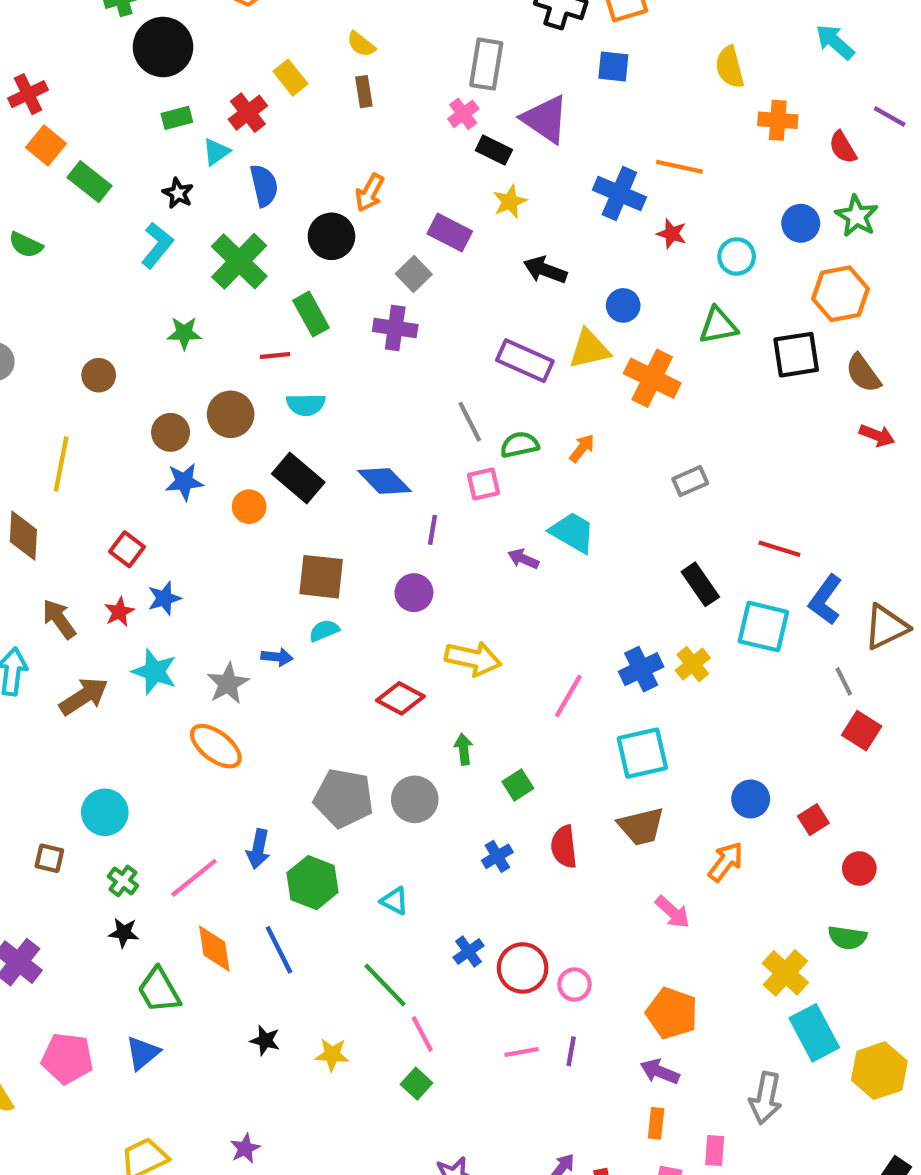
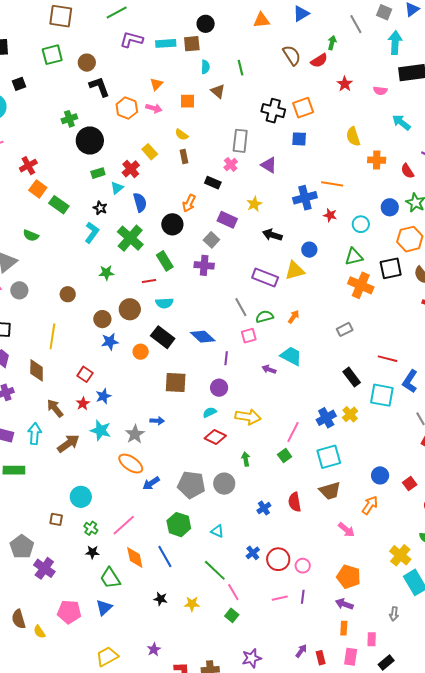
purple triangle: (545, 119) -> (269, 165), size x0.7
black rectangle: (494, 150) -> (213, 183), moved
blue cross: (619, 194) -> (305, 198), turned -35
orange cross: (652, 378) -> (361, 285), moved
cyan semicircle: (324, 630) -> (210, 412), moved
green square: (518, 785) -> (285, 456), moved
blue arrow: (258, 849) -> (151, 483), moved, turned 48
gray arrow: (766, 1098) -> (394, 614), size x0.6

